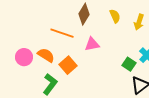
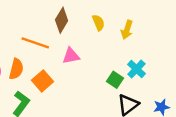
orange semicircle: (46, 55) -> (16, 69), turned 72

